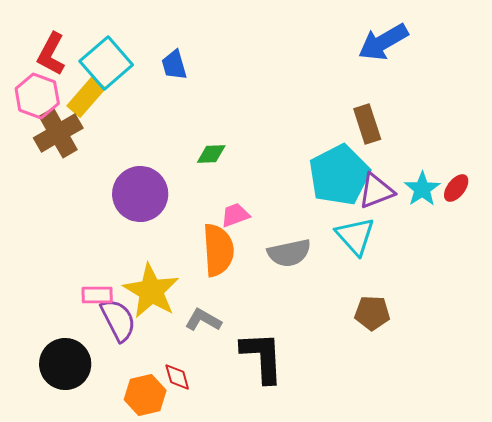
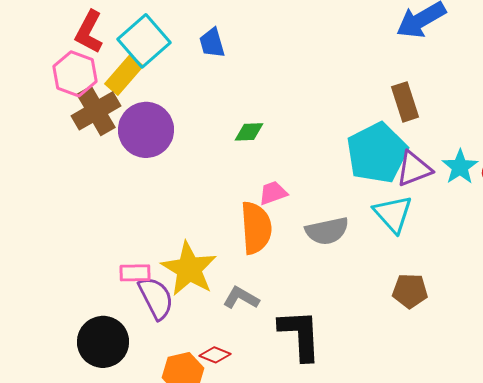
purple circle: (140, 194) -> (146, 130), moved
red diamond: (177, 377) -> (215, 355), turned -52

